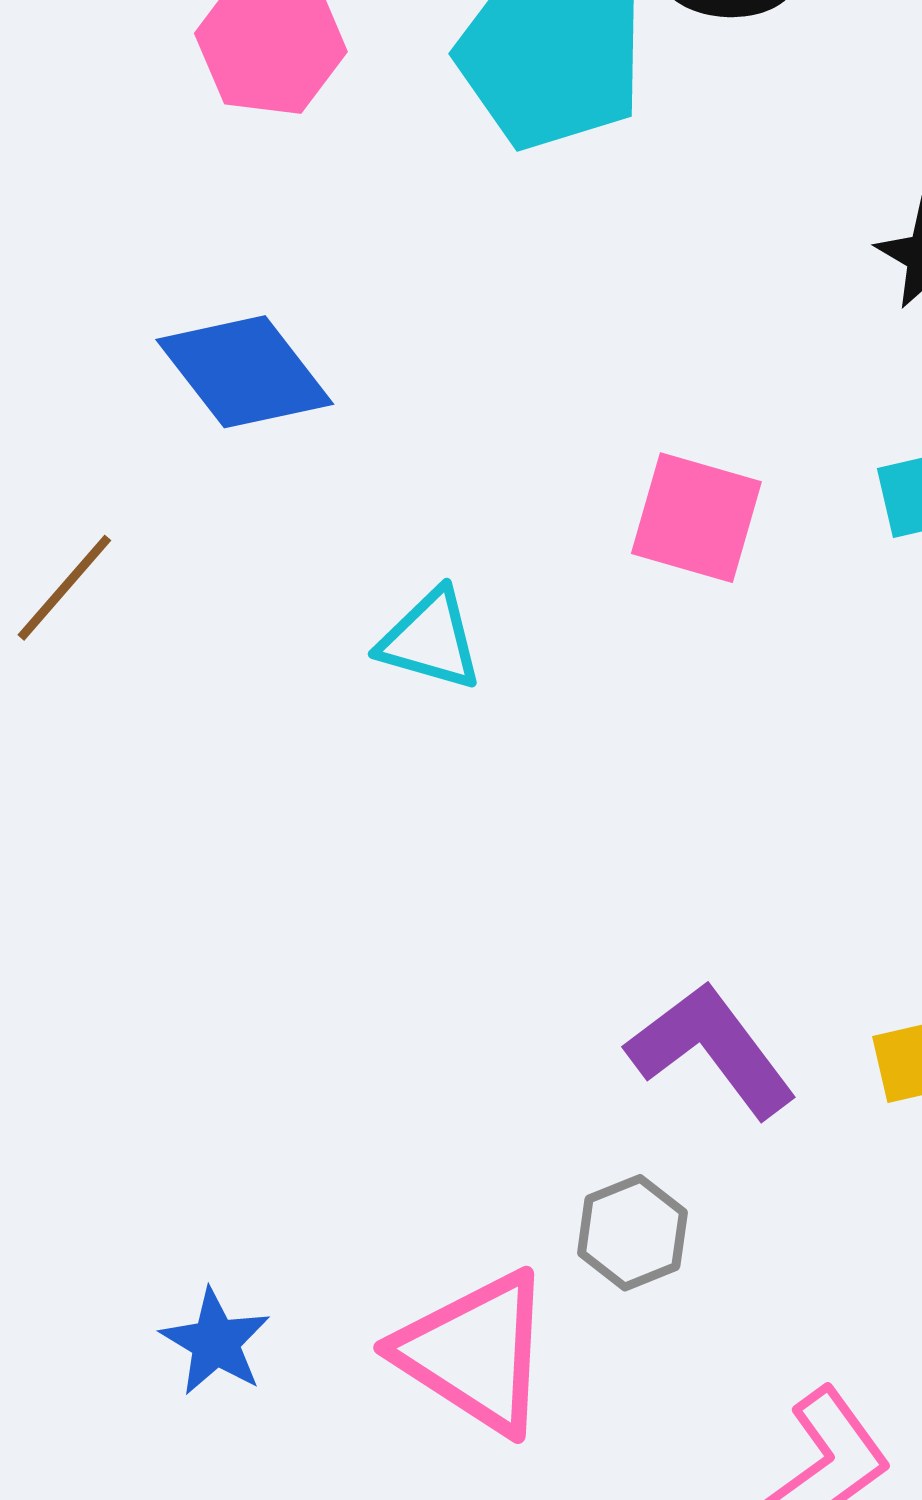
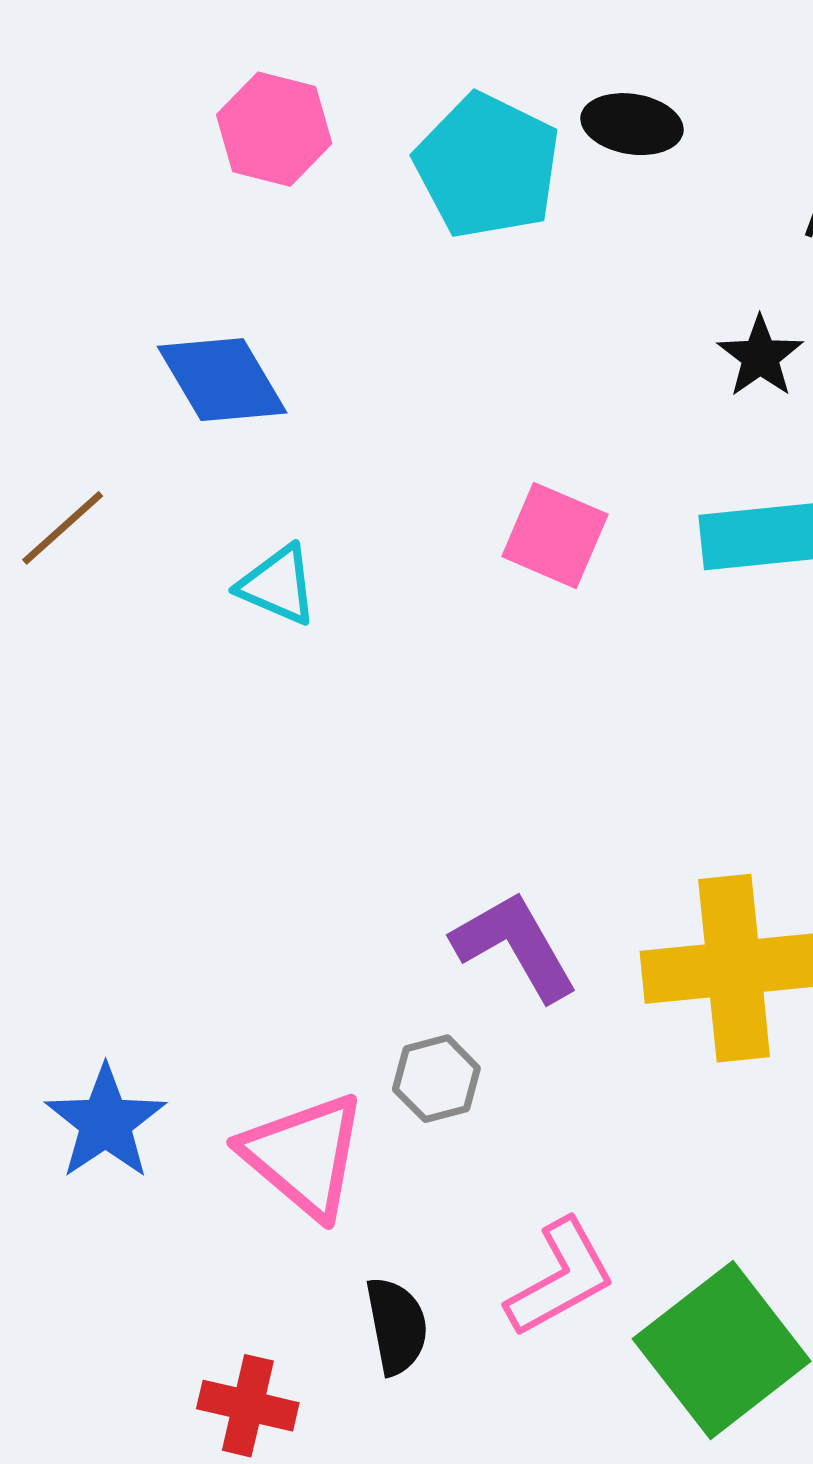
cyan triangle: (430, 640) -> (278, 585), moved
blue star: (215, 1342) -> (105, 1122), size x1.4

